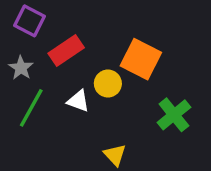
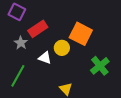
gray star: (21, 68) -> (21, 43), moved
green line: (31, 108) -> (18, 76), moved

